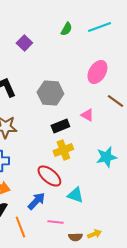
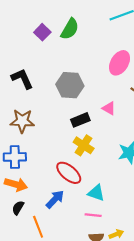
green semicircle: (66, 29) -> (70, 29), moved, size x1.5
yellow cross: (63, 150) -> (84, 145), turned -36
pink line: (55, 222) -> (93, 215), moved

